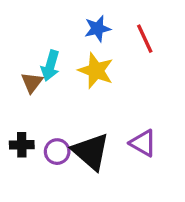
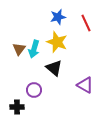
cyan arrow: (50, 66) -> (34, 49), moved
black cross: (22, 145) -> (17, 107), moved
black triangle: (91, 152) -> (54, 68), moved, size x0.7

